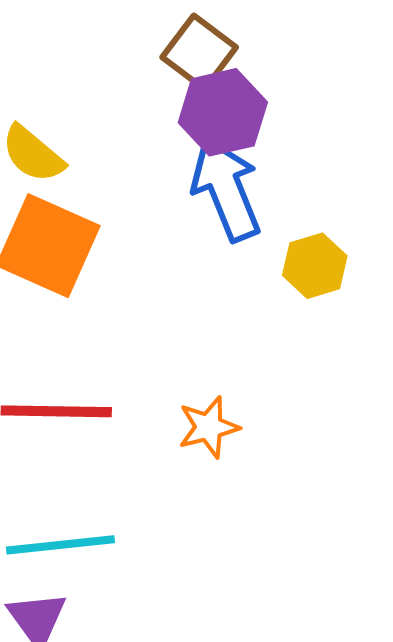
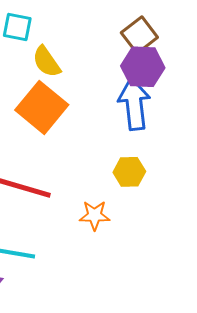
yellow hexagon: (315, 266) -> (129, 172), moved

